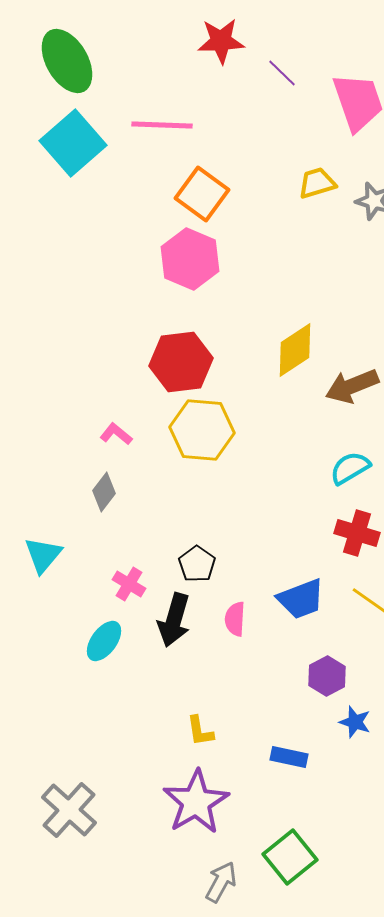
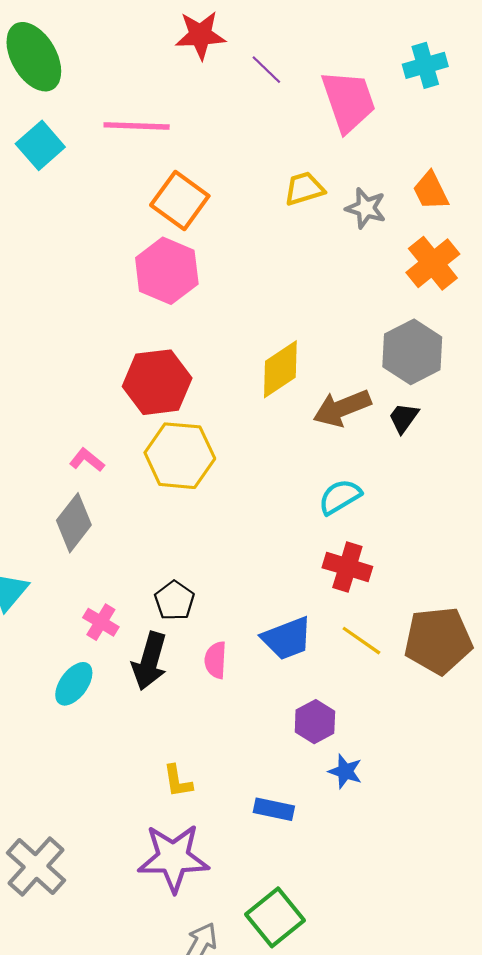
cyan square: (73, 143) -> (40, 145), size x0.7
gray diamond: (104, 492) -> (74, 523), size x1.4
purple star: (196, 802) -> (173, 858), turned 30

